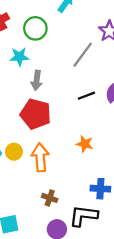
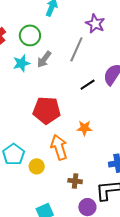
gray arrow: (37, 80) -> (44, 59), moved, turned 42
orange star: (85, 144) -> (84, 128), moved
yellow circle: (14, 152) -> (37, 166), moved

